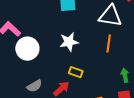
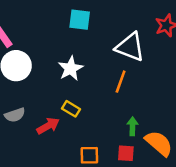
white star: (69, 42) -> (71, 69), turned -30

